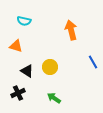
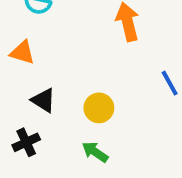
yellow circle: (50, 67) -> (99, 108), moved

